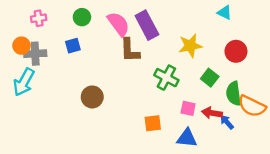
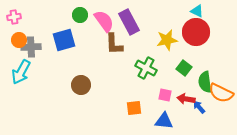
green circle: (82, 17) -> (80, 15), moved
pink cross: (39, 18) -> (14, 17), moved
blue square: (73, 46) -> (64, 40), size x1.6
red circle: (236, 51) -> (196, 32), moved, size x1.4

